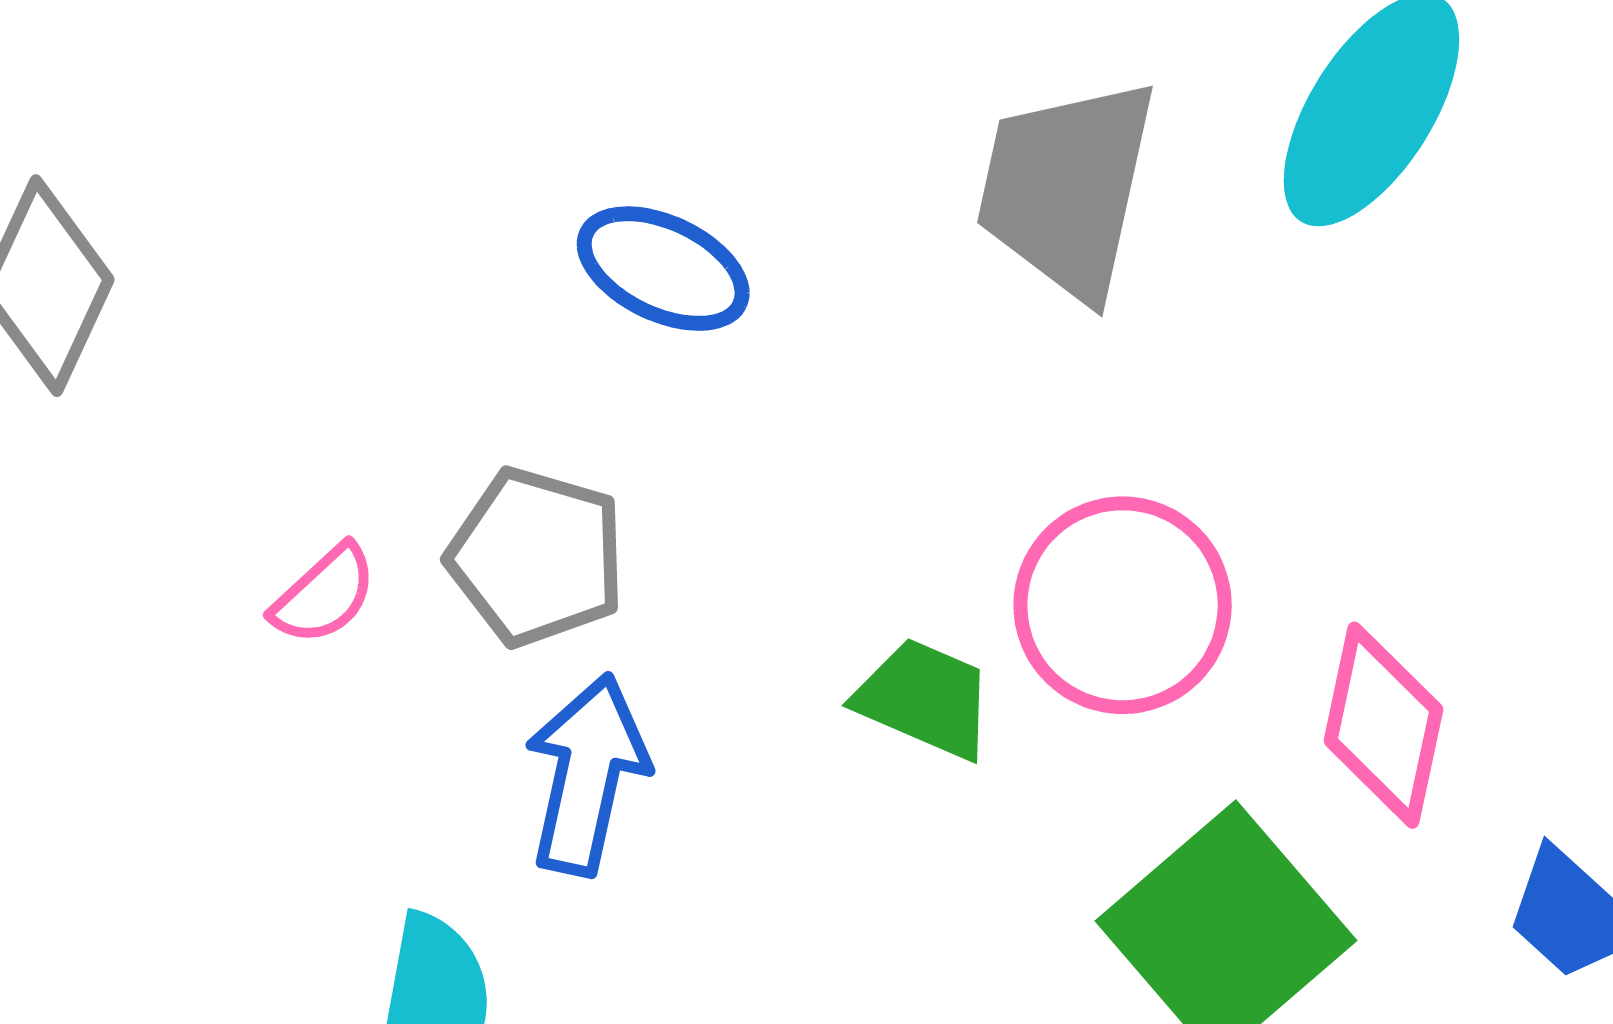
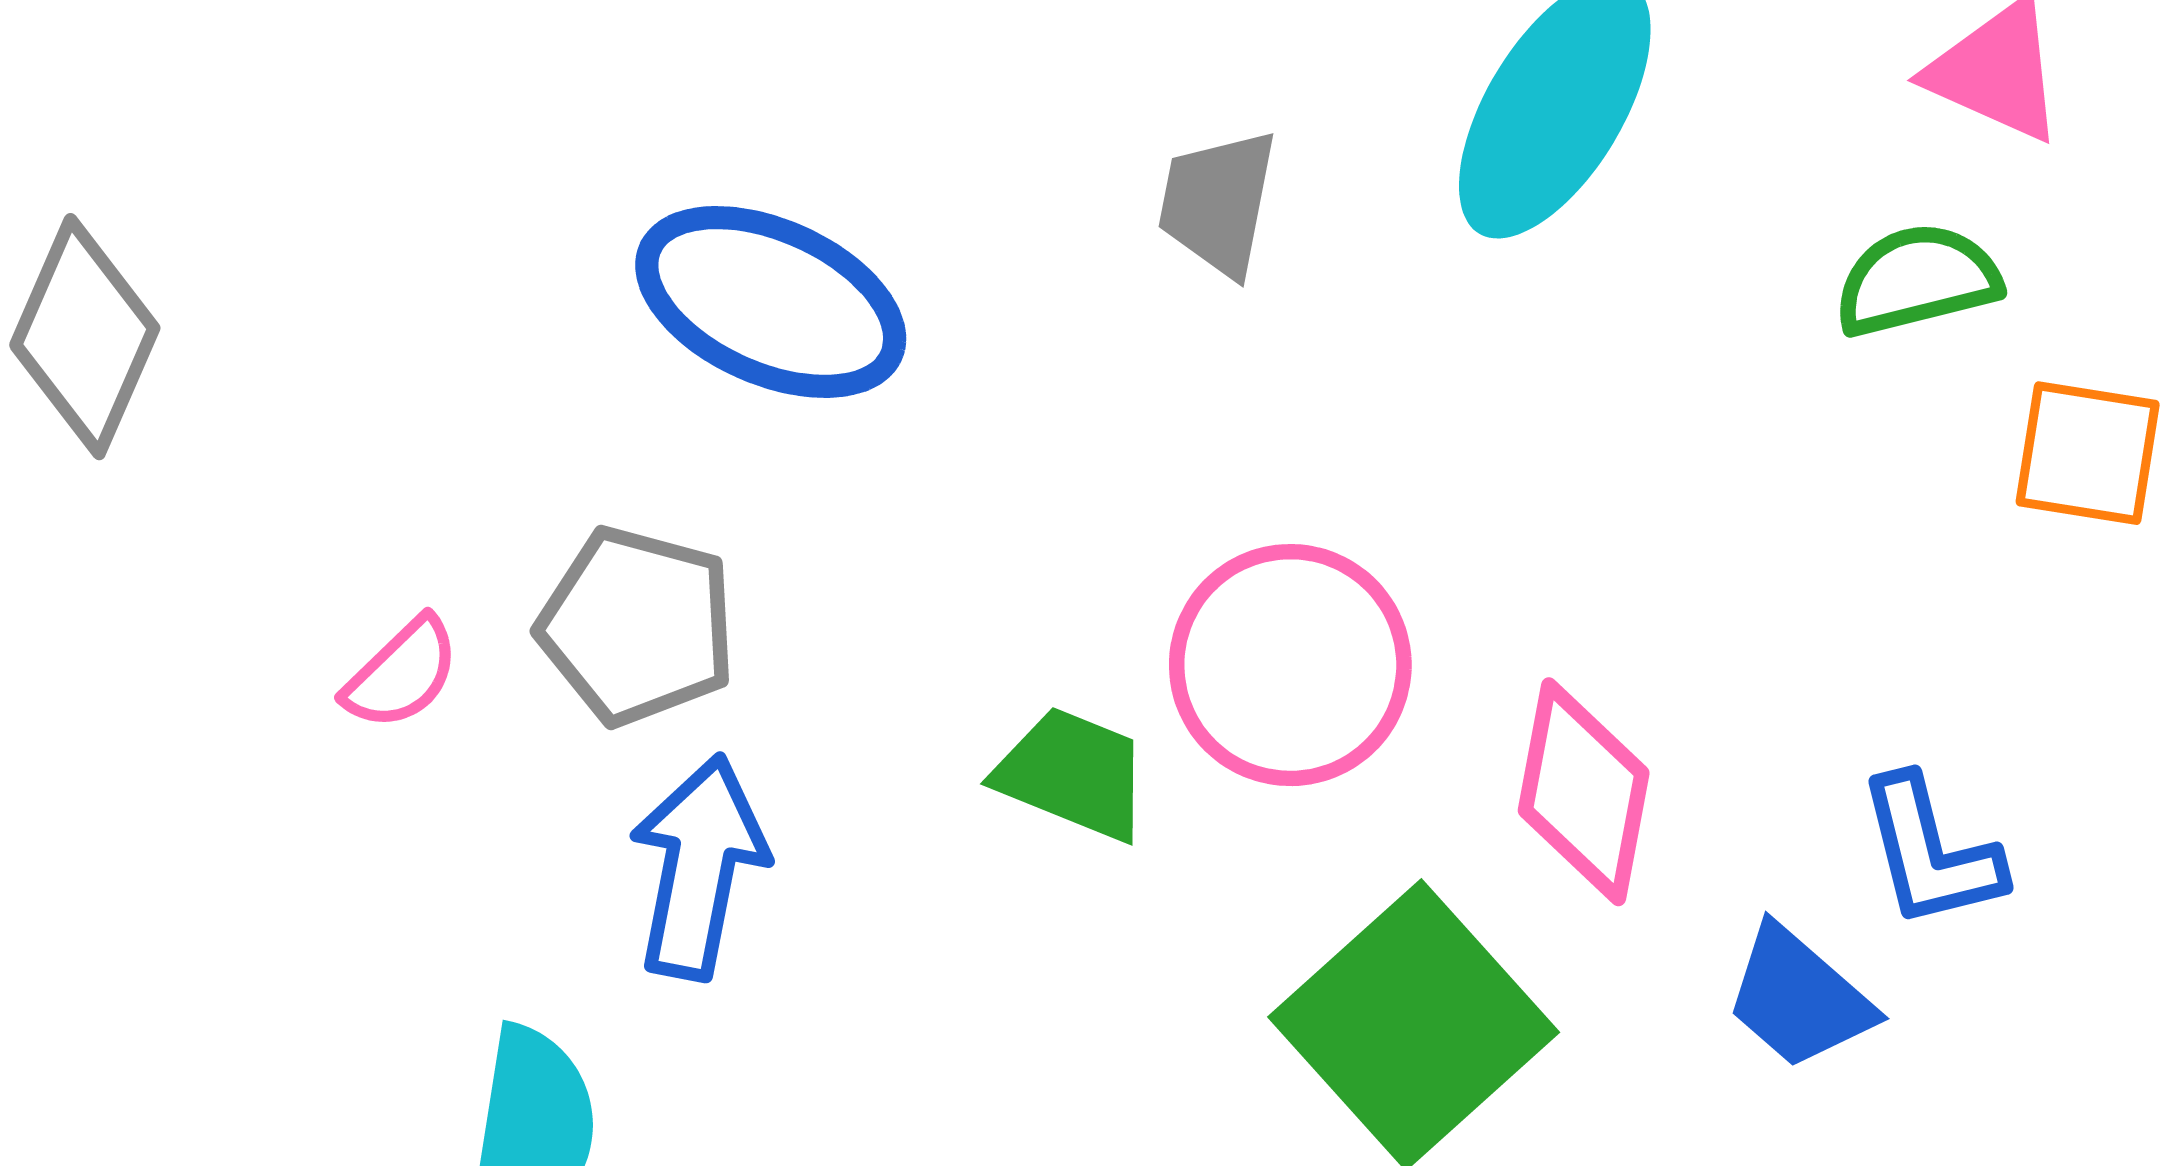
gray trapezoid: (1067, 188) -> (1218, 203), size x0.6
blue ellipse: (663, 269) -> (771, 302), size x1.4

